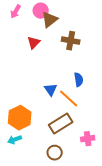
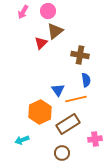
brown triangle: (50, 20) -> (55, 31), moved
brown cross: (71, 41) -> (80, 55), moved
orange line: (69, 99) -> (76, 99), turned -55
orange hexagon: (20, 118) -> (40, 112), moved

